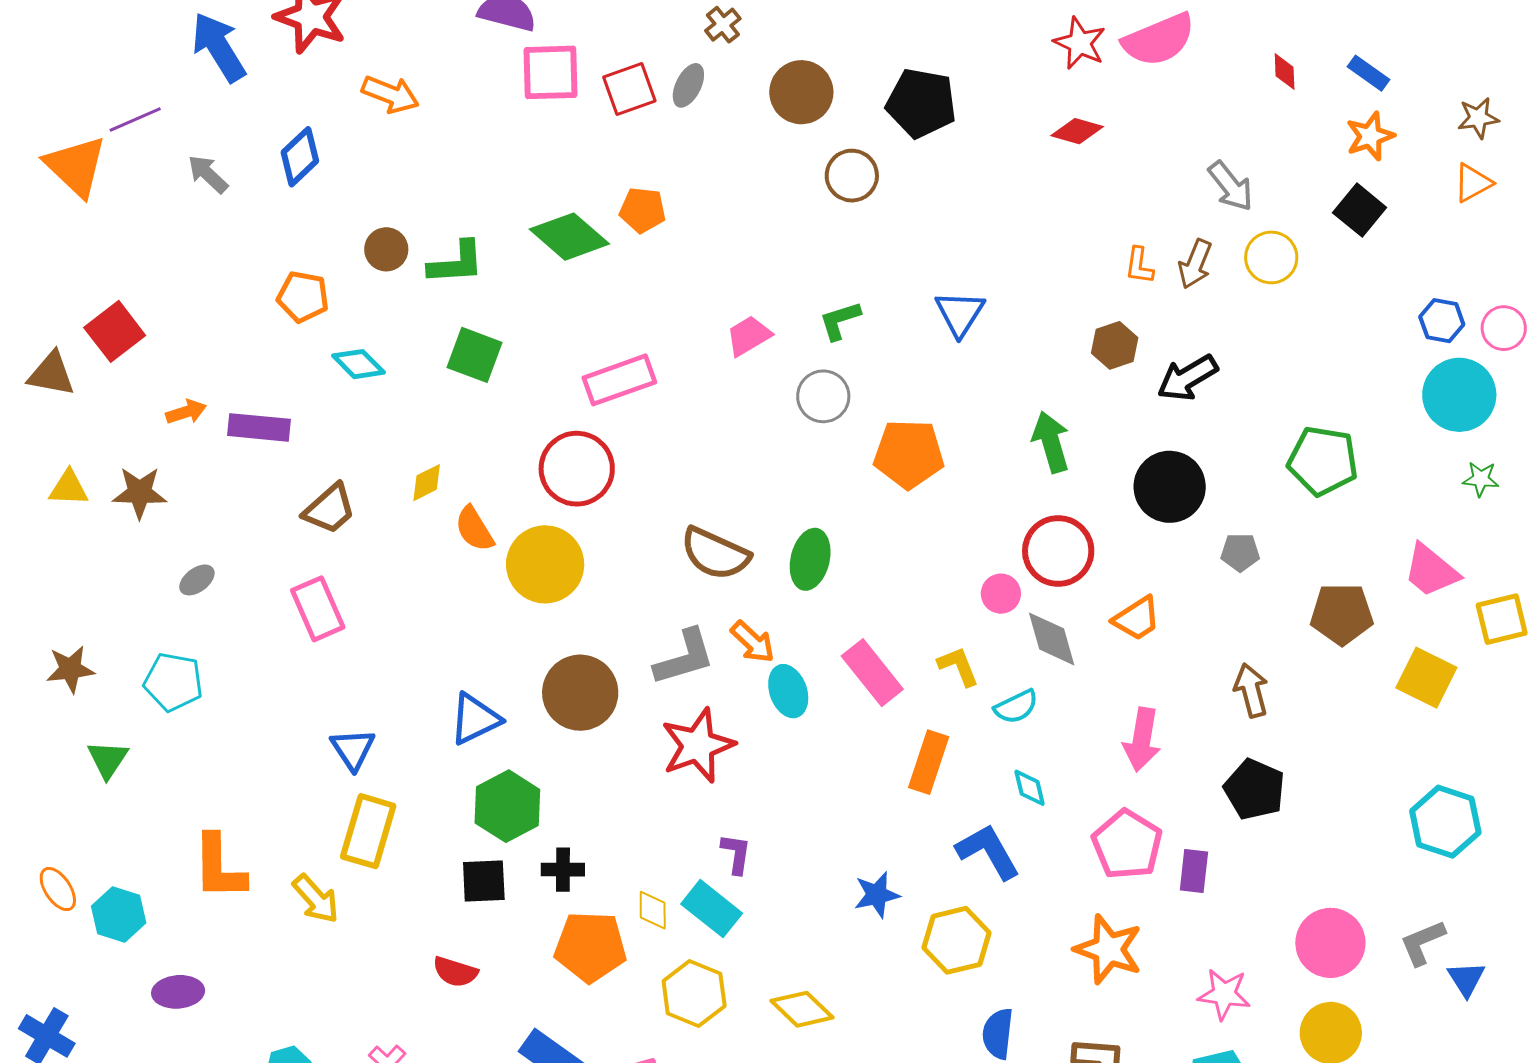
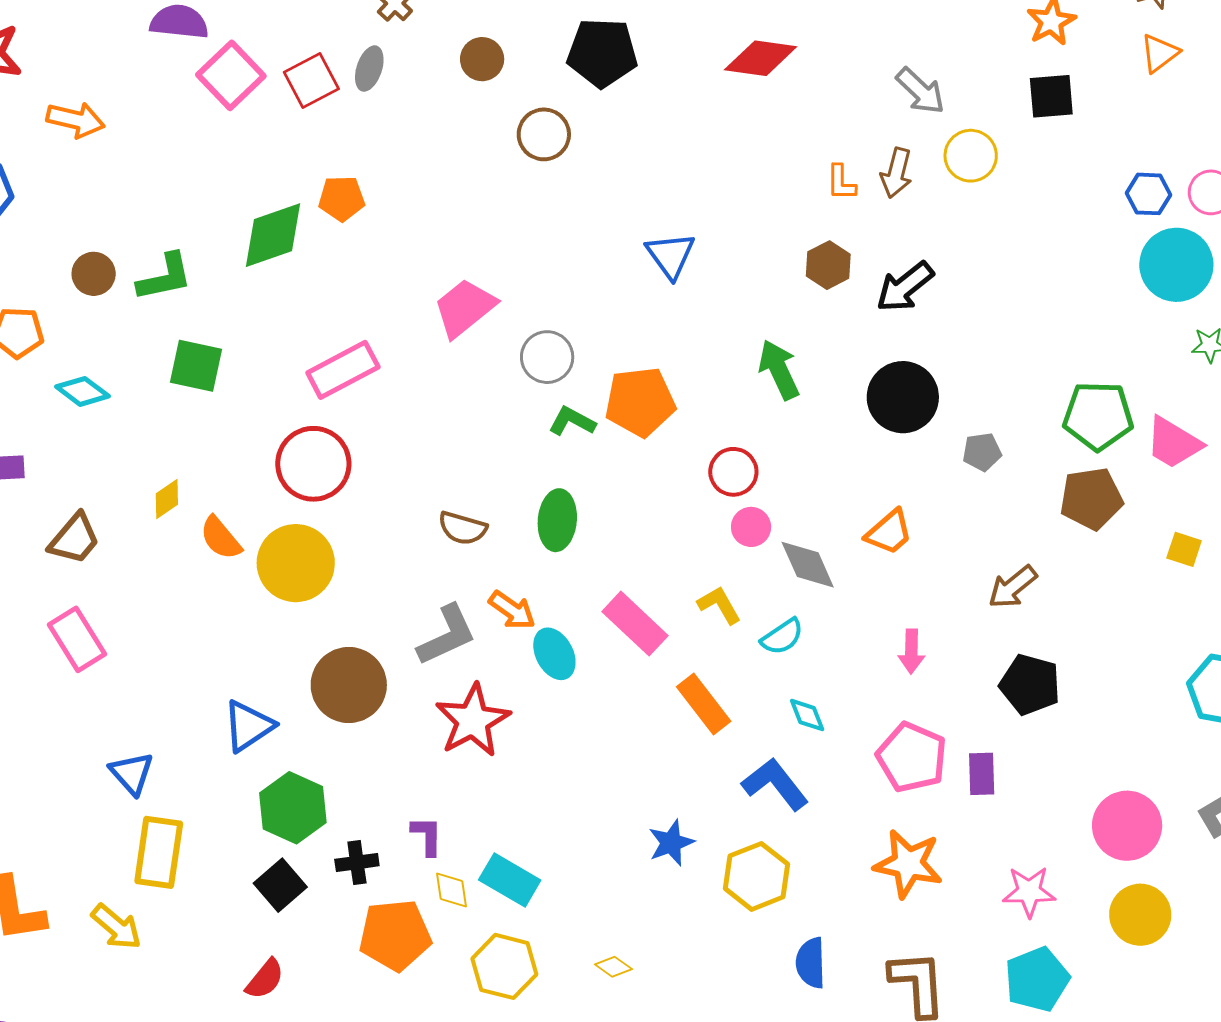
pink square: (551, 72) -> (231, 75), turned -34
brown circle: (801, 92) -> (482, 59), size x0.7
red diamond: (1077, 131) -> (761, 58), size x1.4
black square: (1360, 210) -> (1051, 96), turned -36
green diamond: (569, 237) -> (273, 235), turned -52
green L-shape: (840, 320) -> (572, 421), moved, turned 54
pink trapezoid: (749, 336) -> (465, 308), size x1.4
green pentagon: (1323, 461) -> (1098, 416), moved
red circle: (1058, 551) -> (733, 472), moved, size x0.7
brown semicircle: (715, 554) -> (463, 528), size x0.7
yellow square: (1426, 678) -> (1184, 549), size x0.6
brown arrow: (1251, 690) -> (1013, 587), turned -106
pink arrow: (1142, 740) -> (911, 651), size x0.7
orange rectangle: (929, 762) -> (704, 704), turned -48
purple L-shape: (736, 854) -> (427, 836), moved
black square: (484, 881) -> (280, 885), turned -30
red semicircle: (455, 972) -> (265, 979), turned -60
yellow diamond: (802, 1009) -> (613, 967), size x0.6

